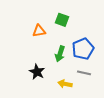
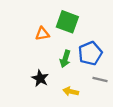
green square: (62, 20) -> (67, 22), size x1.5
gray line: (84, 73) -> (100, 79), moved

